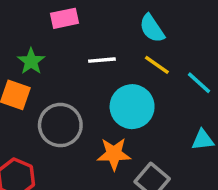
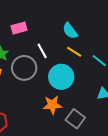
white line: (102, 60) -> (42, 51), turned 70
gray circle: (60, 125) -> (24, 68), moved

